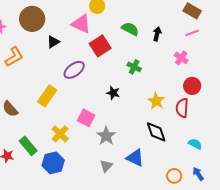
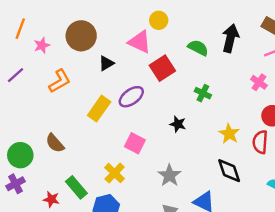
black arrow: (157, 34) -> (230, 38), moved, size x1.6
yellow rectangle: (47, 96) -> (99, 109), moved
pink square: (86, 118) -> (135, 143), moved

